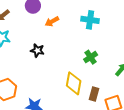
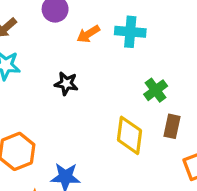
cyan cross: (90, 20) -> (130, 32), moved
brown rectangle: (94, 94) -> (172, 126), moved

